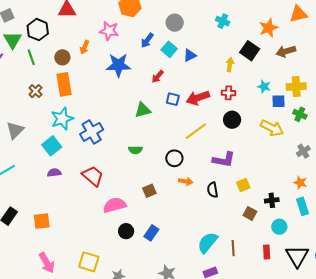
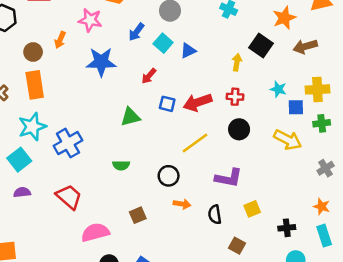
green cross: (300, 114) -> (322, 123), turned -32
brown square: (250, 213) -> (237, 246), moved

